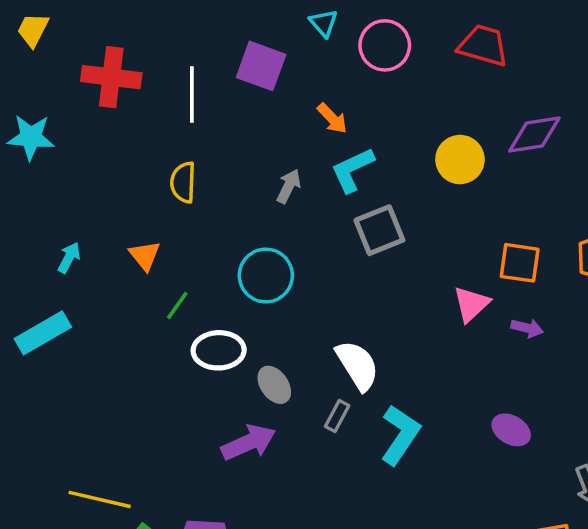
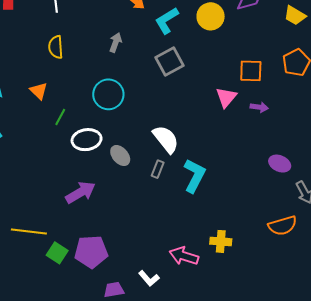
cyan L-shape: (352, 170) -> (167, 21), moved
purple ellipse: (511, 430) -> (280, 164), moved
purple arrow: (249, 442) -> (80, 192), moved

